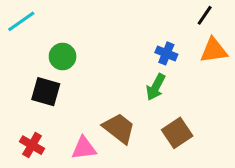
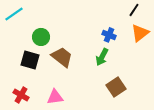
orange triangle: (214, 50) -> (140, 33), turned -30
brown trapezoid: (119, 128) -> (62, 57), moved

